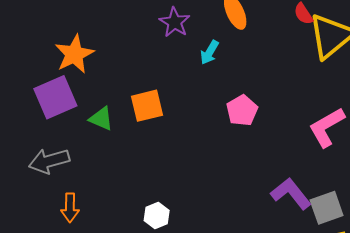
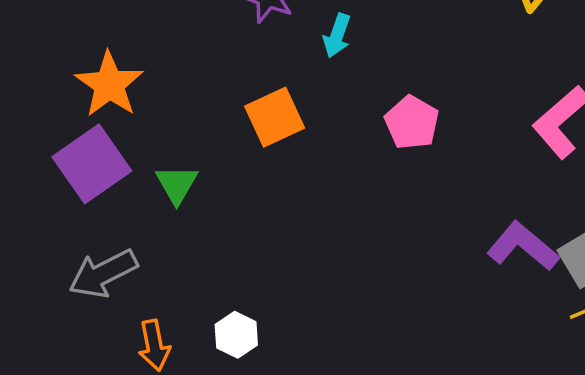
orange square: (147, 106) -> (275, 117), moved
green triangle: (101, 119) -> (177, 184), turned 48
white hexagon: (157, 215) -> (236, 335), moved

